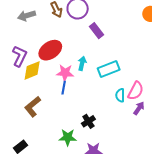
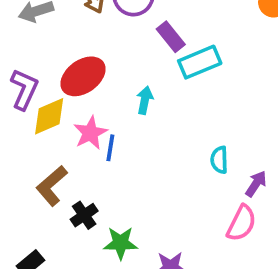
cyan rectangle: (109, 69) -> (200, 62), moved
pink star: (65, 73) -> (90, 133), moved, turned -30
pink semicircle: (136, 91) -> (242, 223), moved
black cross: (88, 121) -> (84, 215), moved

